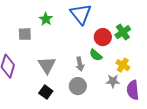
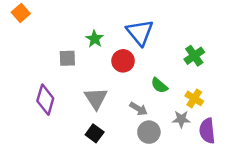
red circle: (103, 37) -> (123, 61), moved
gray arrow: (80, 64) -> (139, 109), moved, turned -48
gray circle: (78, 86) -> (149, 132), moved

